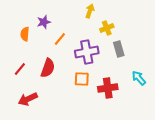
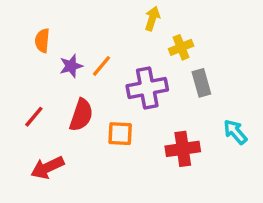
purple star: (44, 22) -> (71, 66), moved
orange semicircle: (25, 34) -> (42, 41), moved
orange square: (82, 79) -> (120, 134), moved

